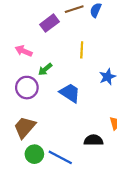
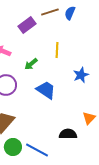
green arrow: (45, 69) -> (31, 64), moved

